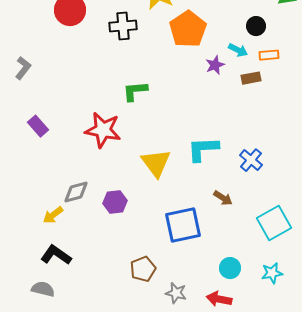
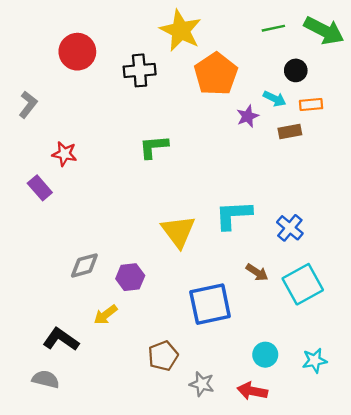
gray L-shape: (23, 68) -> (28, 105), moved
red star: (103, 130) -> (64, 154), moved, size x0.6
yellow arrow: (53, 215) -> (106, 315), moved
cyan square: (274, 223) -> (303, 284), moved

